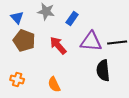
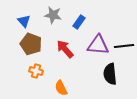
orange cross: (17, 79) -> (36, 71), moved

